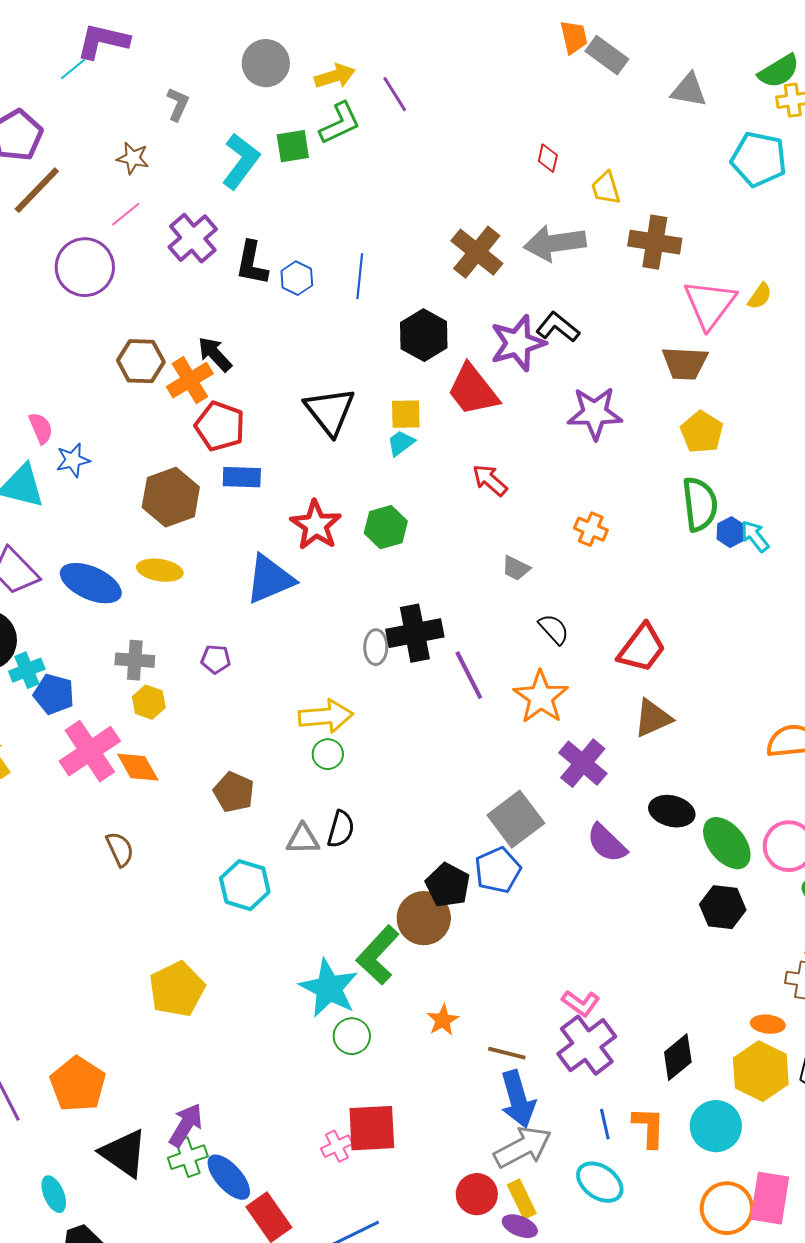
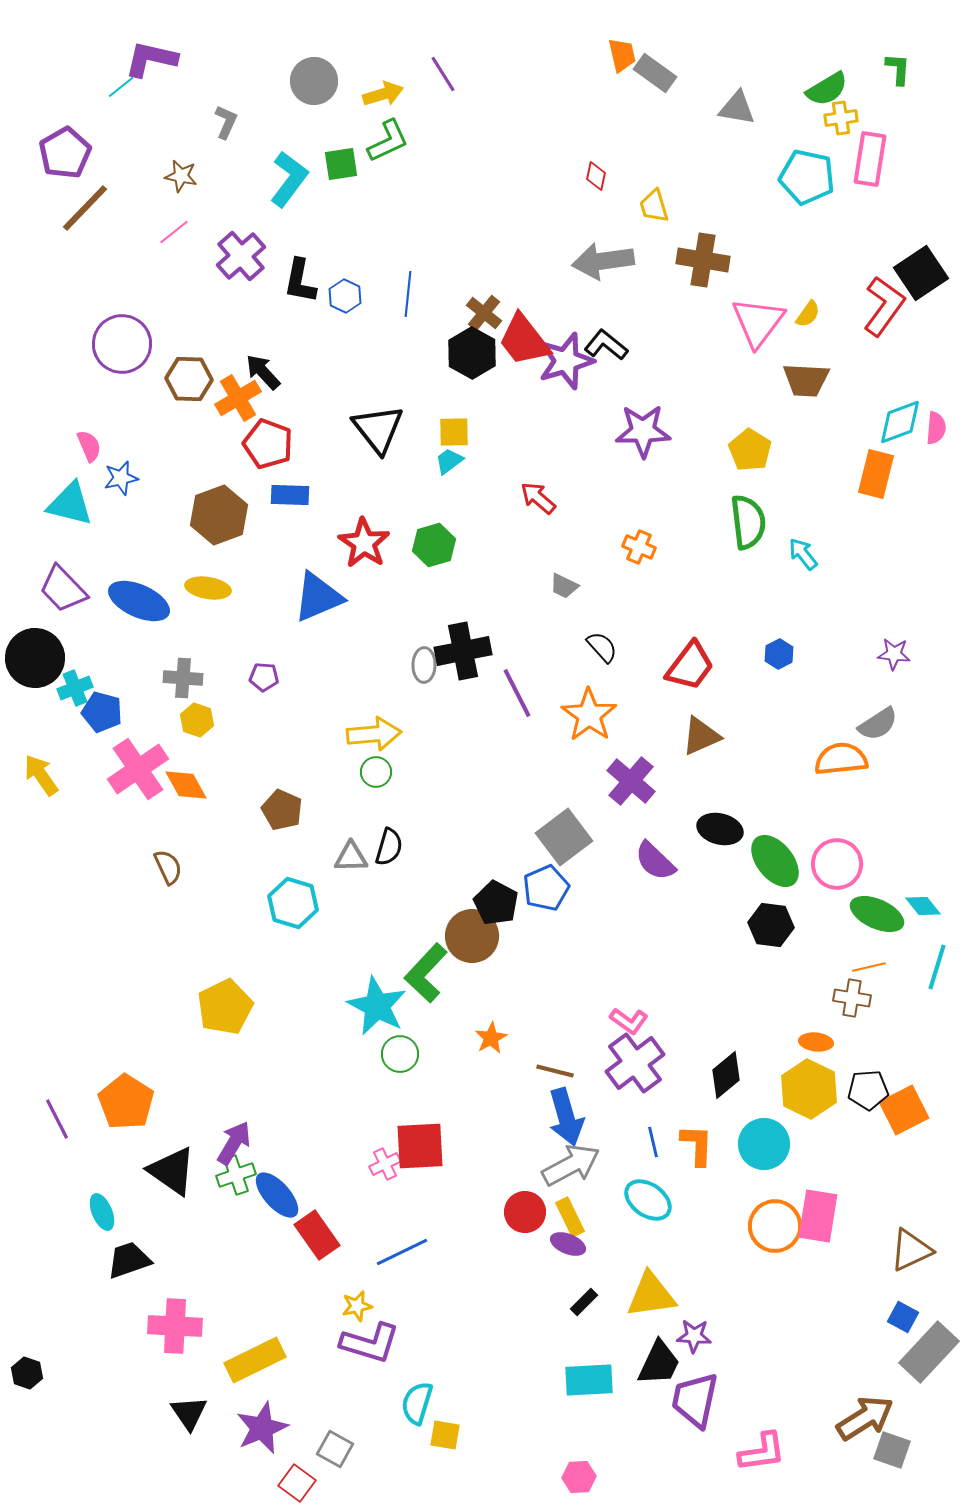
purple line: (395, 94) -> (443, 74), moved
brown cross: (477, 252) -> (484, 313), moved, size x0.7
purple circle: (85, 267) -> (122, 344), moved
brown trapezoid: (685, 363) -> (806, 380), moved
red trapezoid: (473, 390) -> (524, 340), moved
blue hexagon: (731, 532) -> (779, 654), moved

